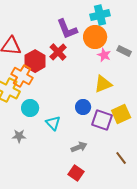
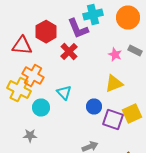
cyan cross: (100, 15) -> (93, 14), moved
orange circle: (95, 37) -> (128, 18), moved
red hexagon: (35, 61) -> (46, 32), moved
cyan triangle: (53, 123) -> (64, 92), moved

